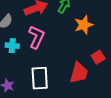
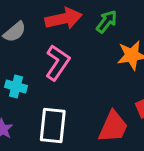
cyan cross: (12, 46) -> (16, 86), moved

